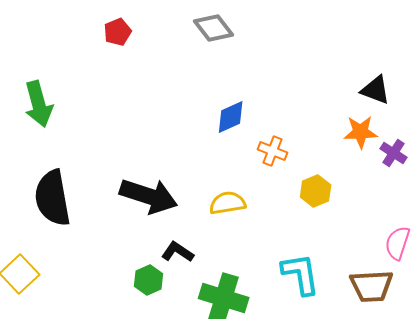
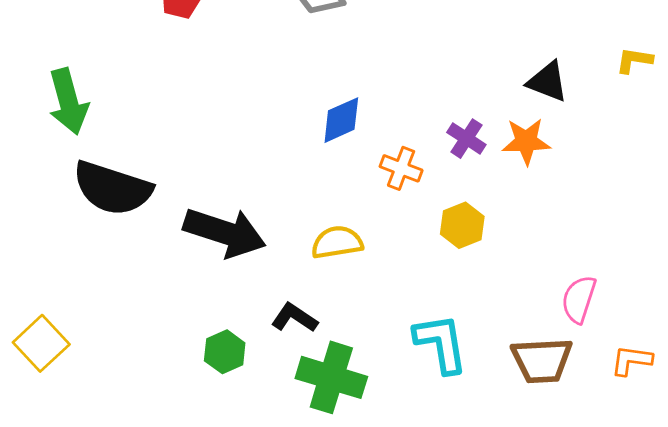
purple cross: (394, 153) -> (466, 139), moved
black semicircle: (53, 198) -> (112, 188), moved, turned -62
black L-shape: (178, 252) -> (294, 318), moved

